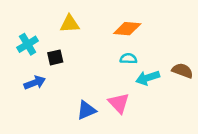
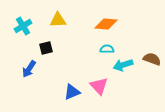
cyan cross: (28, 44) -> (23, 26), moved
blue arrow: (35, 83) -> (29, 69), turned 144

